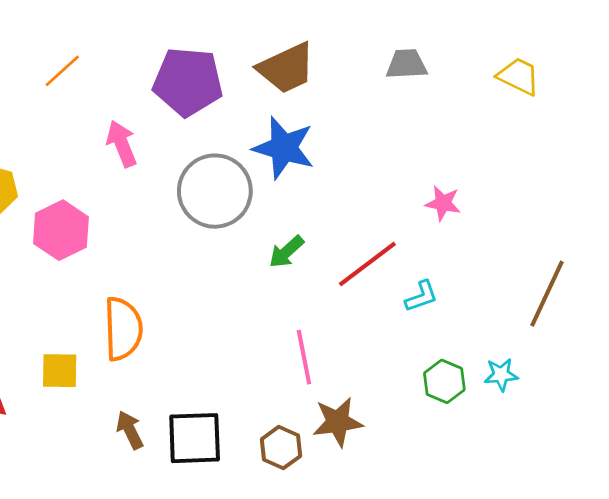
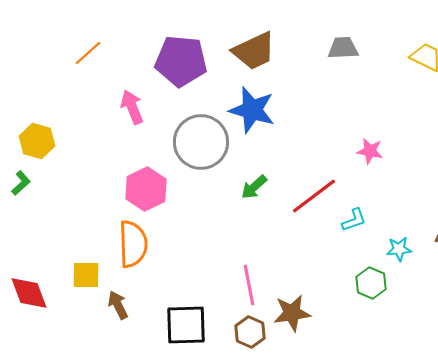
pink hexagon: (61, 230) -> (146, 189), moved
pink line: (304, 357) -> (249, 285), moved
cyan star: (501, 375) -> (399, 249), moved
brown arrow: (130, 430) -> (118, 305), moved

